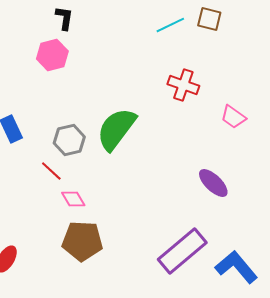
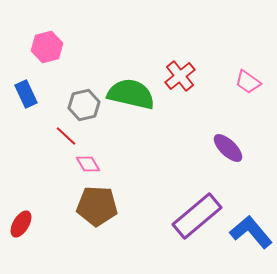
pink hexagon: (52, 55) -> (47, 47), moved
red cross: (183, 85) -> (180, 76), moved, turned 32
green semicircle: (116, 129) -> (131, 94), turned 66

